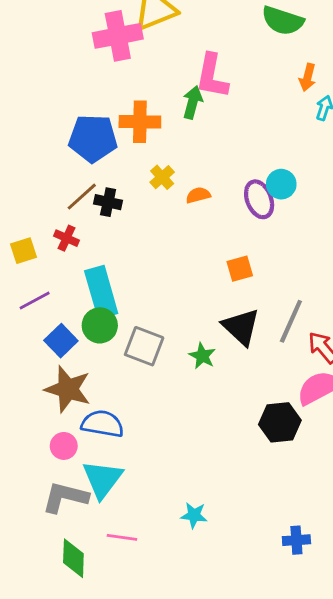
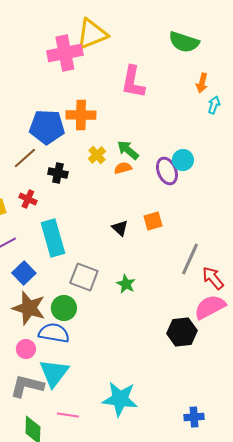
green arrow: (193, 102) -> (128, 150), moved, turned -65
brown line: (82, 197) -> (25, 158), moved
green circle: (100, 325) -> (64, 308), moved
black triangle: (241, 327) -> (120, 228), moved, size x0.6
cyan star: (194, 515) -> (120, 399), size x1.8

